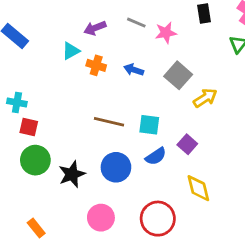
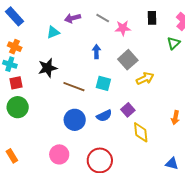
orange cross: (96, 65) -> (15, 47), moved
blue arrow: (134, 70) -> (96, 52), turned 64
cyan square: (149, 125) -> (103, 83), moved
red square: (29, 127) -> (16, 83), turned -32
black star: (72, 174) -> (48, 68), moved
yellow diamond: (198, 188) -> (141, 132), moved

